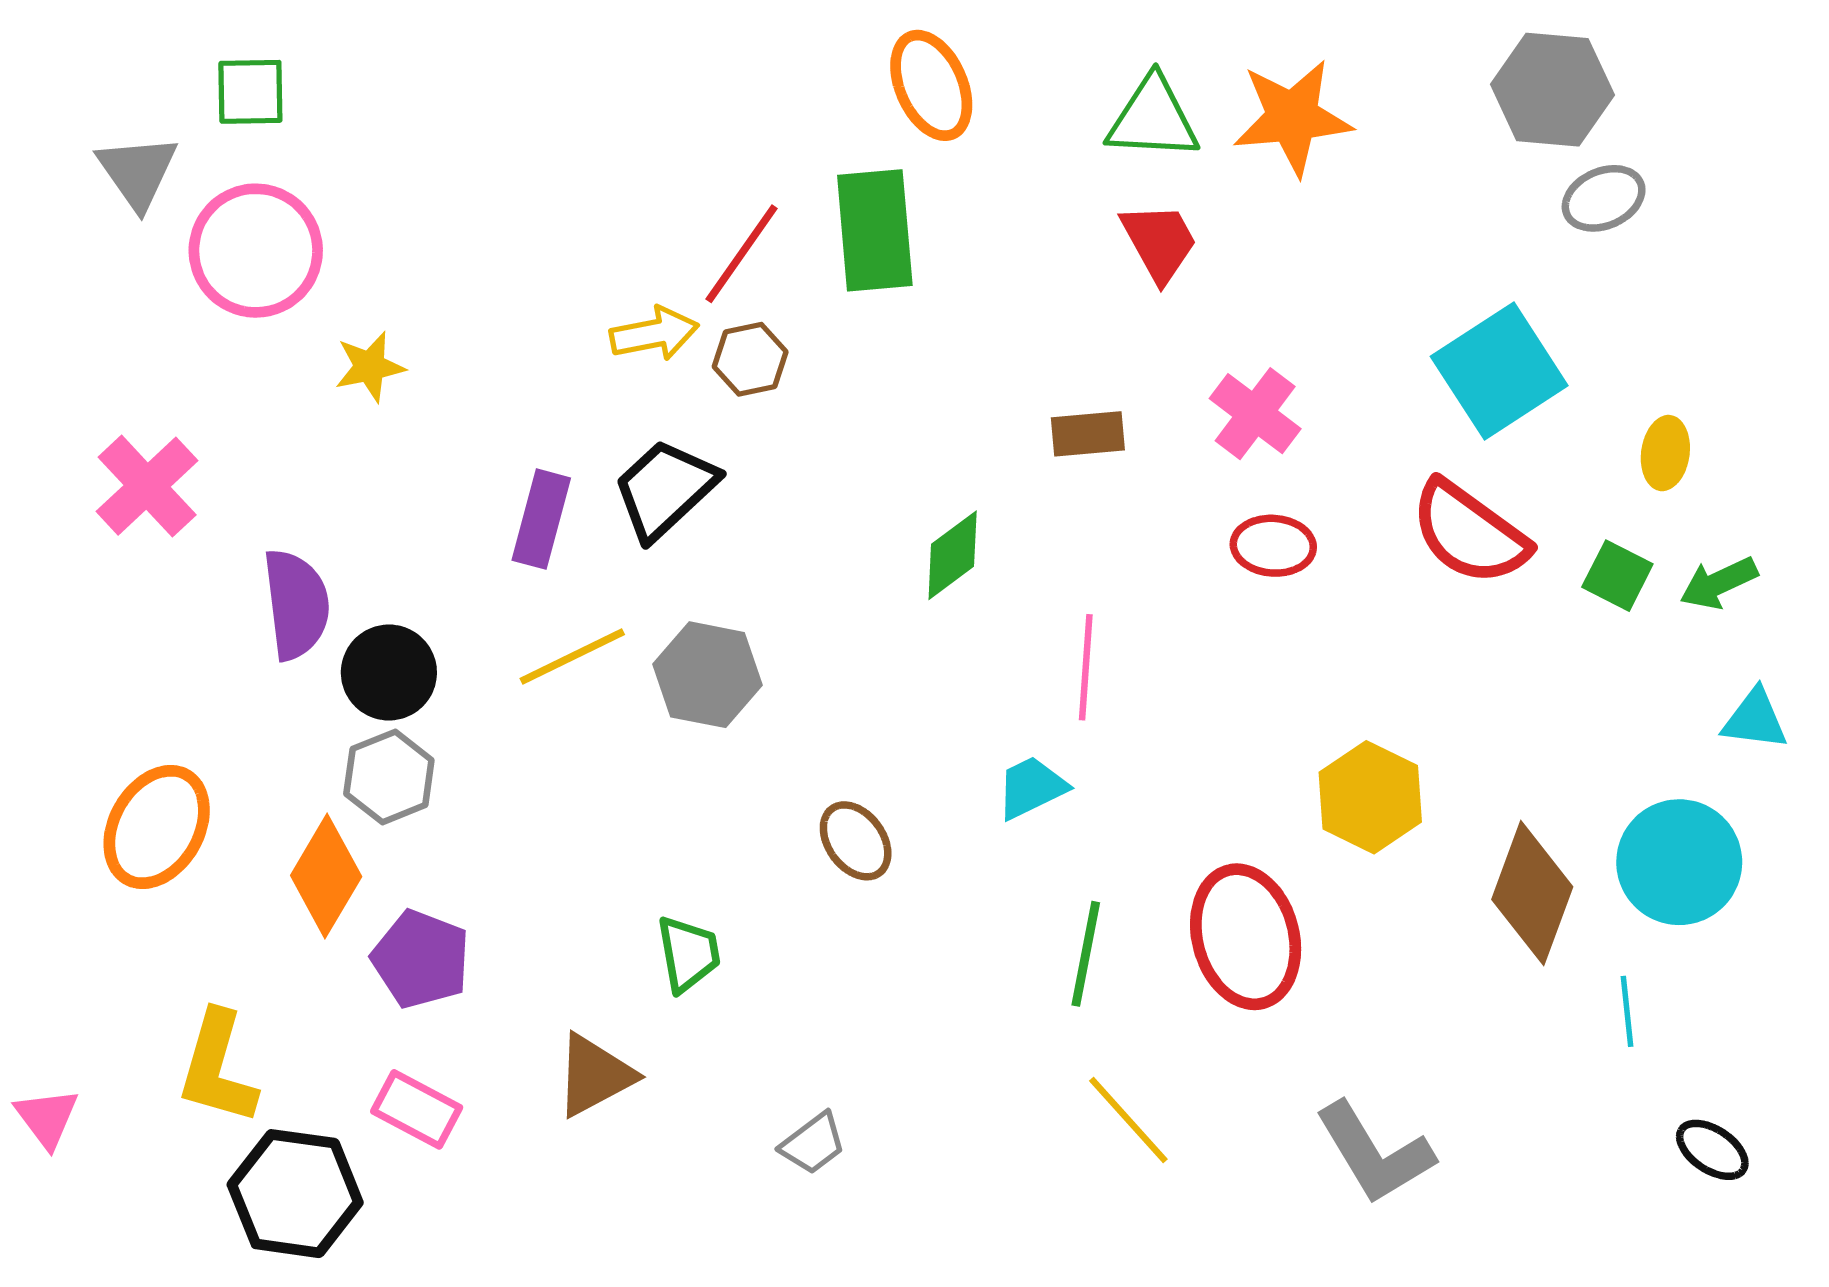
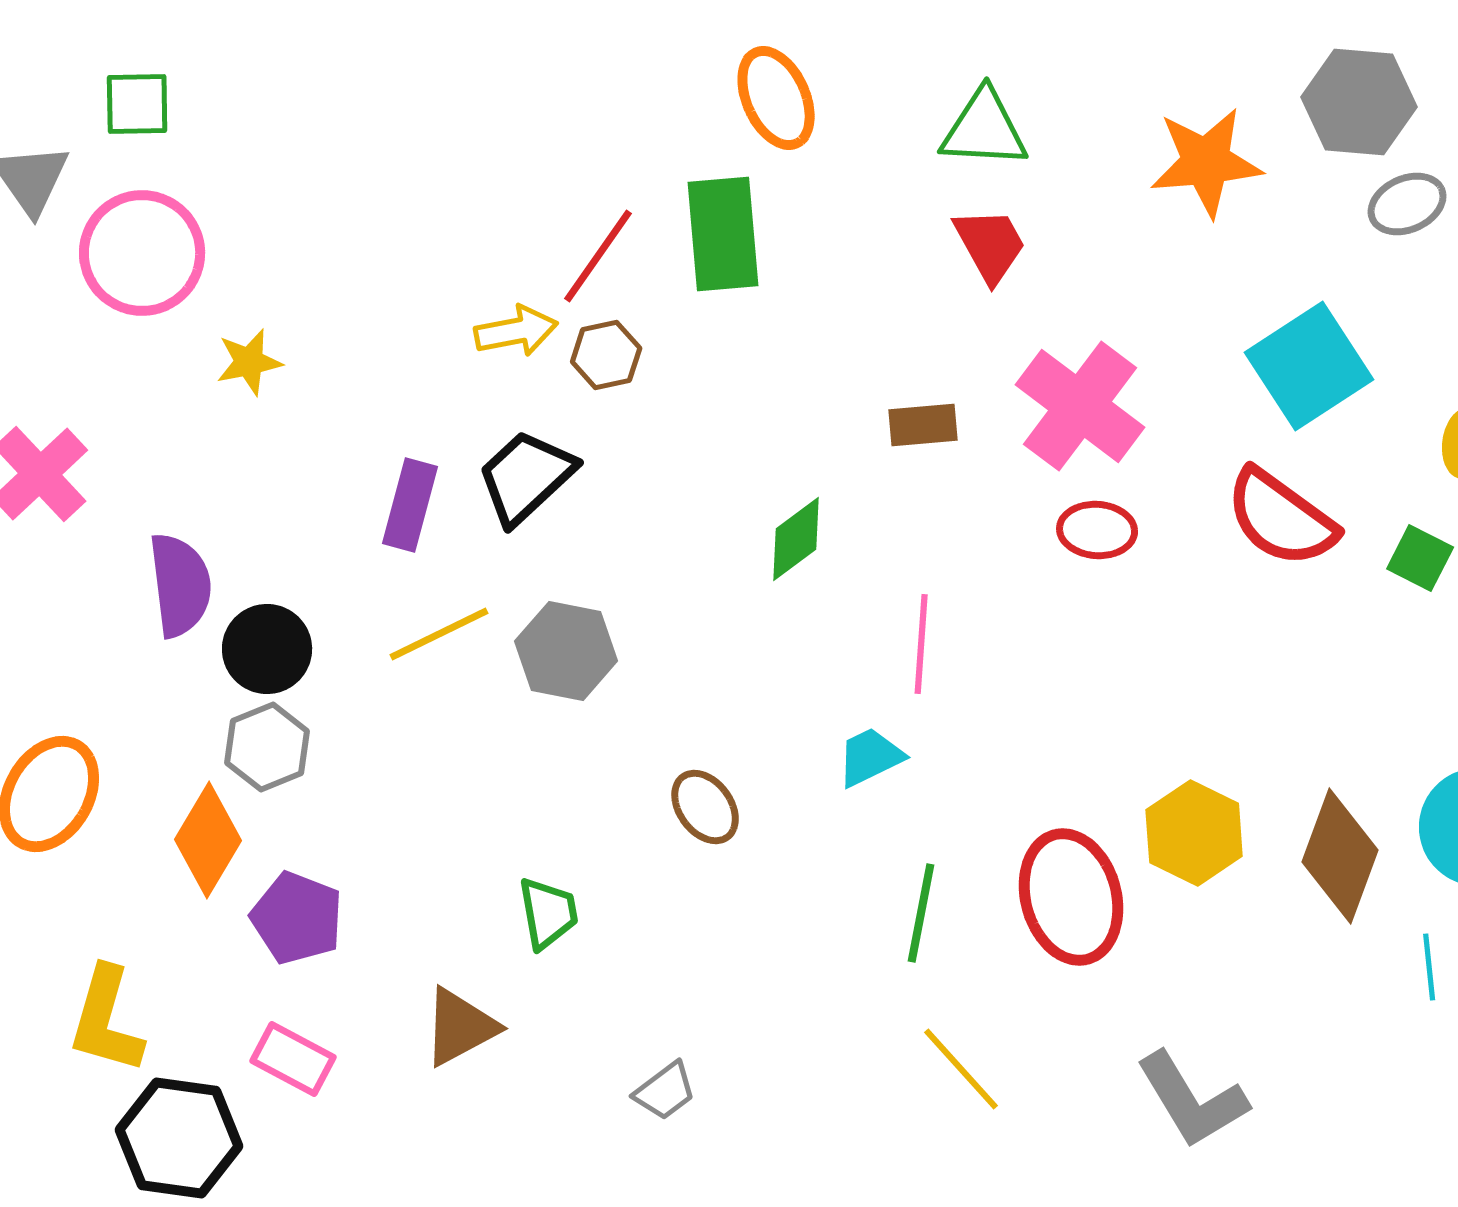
orange star: (1292, 117) -> (1206, 162), moved
pink cross: (1255, 414) -> (1080, 406), size x1.5
yellow hexagon: (1370, 797) -> (1194, 833), moved

